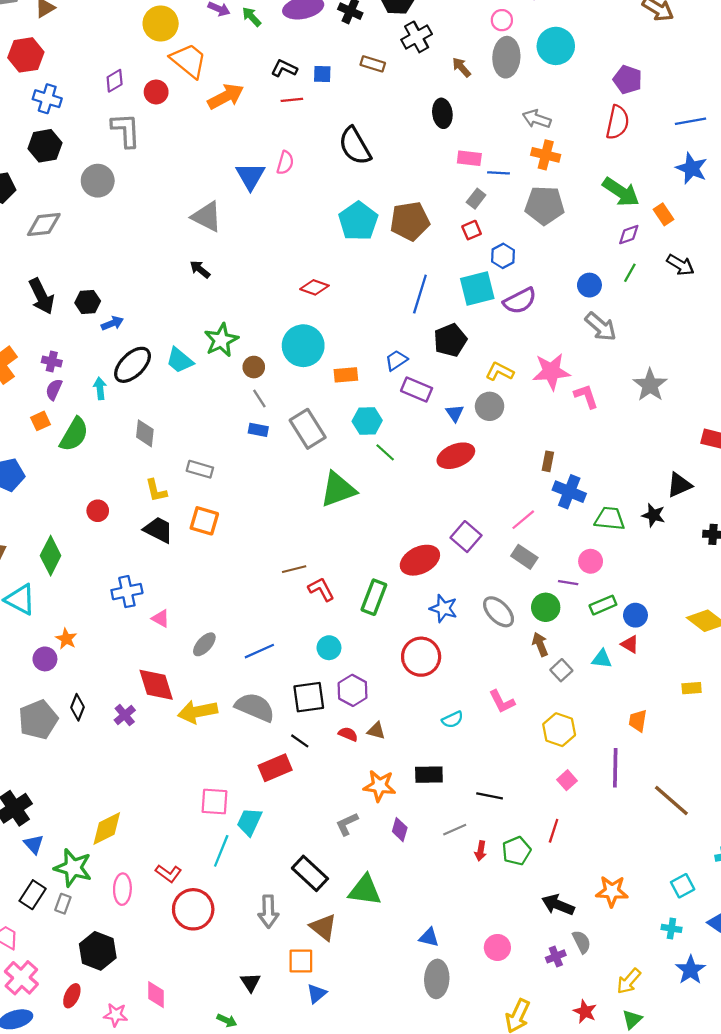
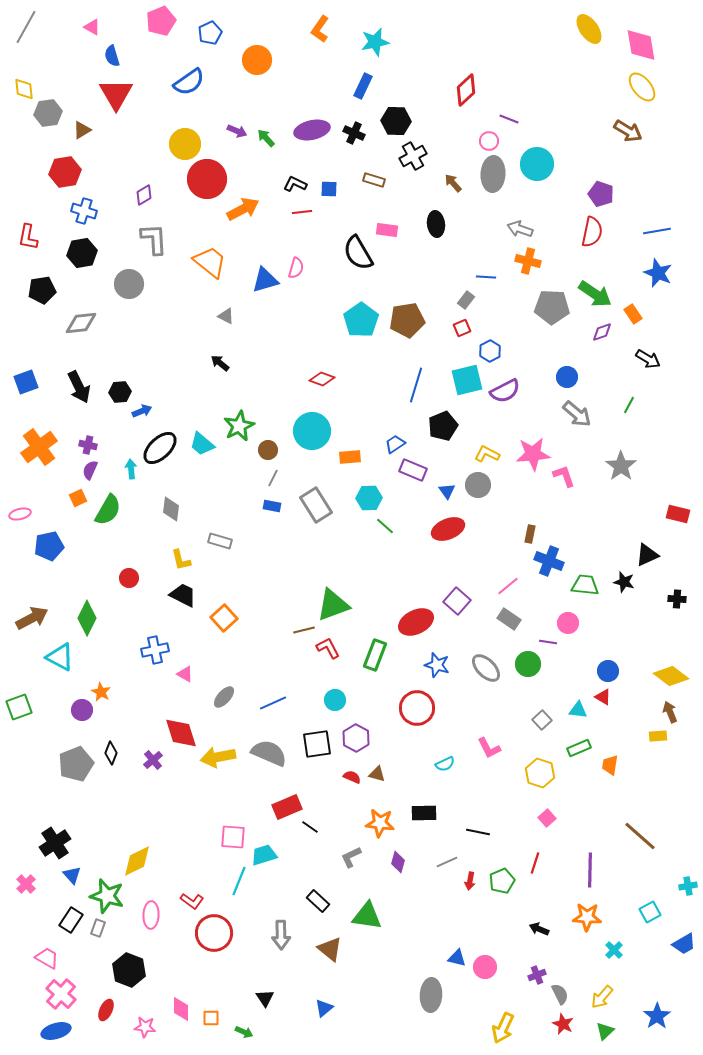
orange trapezoid: (189, 61) -> (210, 262), moved
red circle: (156, 92) -> (207, 179), moved, size x1.8
pink rectangle: (469, 158) -> (387, 230), moved
blue triangle: (250, 176) -> (265, 280), turned 44
gray pentagon: (545, 205) -> (552, 307), moved
gray triangle: (207, 217) -> (226, 316), size x0.6
green line: (630, 273) -> (629, 405), moved
gray line: (259, 398) -> (273, 478), turned 60
green triangle: (338, 489) -> (333, 605), moved
orange square: (204, 521) -> (224, 618), moved, turned 32
green rectangle: (603, 605) -> (579, 748), moved
brown arrow: (540, 644) -> (670, 712), moved
black line: (300, 741) -> (310, 827), moved
purple line: (615, 768) -> (590, 870), moved
cyan trapezoid: (249, 822) -> (264, 855), turned 48
black rectangle: (310, 873) -> (318, 901), size x0.7
black arrow: (558, 905) -> (539, 929), size x0.7
cyan cross: (671, 928) -> (614, 950), moved, turned 36
blue triangle: (429, 937) -> (457, 958), moved
gray semicircle: (582, 942) -> (560, 994), moved
orange square: (301, 961) -> (211, 1018), moved, size x0.7
blue star: (690, 970) -> (657, 1016), moved

